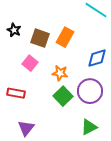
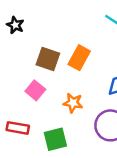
black star: (14, 30) -> (15, 25), moved
green square: (63, 96) -> (55, 139), moved, turned 30

